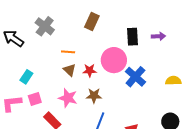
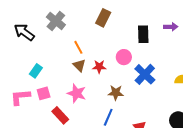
purple arrow: (159, 36) -> (171, 27), moved
orange line: (68, 52) -> (78, 47), turned 56
pink circle: (114, 60) -> (124, 57), size x0.6
brown star: (94, 96) -> (116, 93), moved

